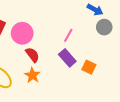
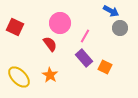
pink circle: (22, 33) -> (60, 23), moved
red semicircle: (32, 55) -> (50, 44), moved

